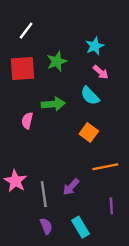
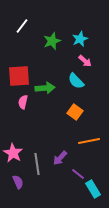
green star: (57, 61) -> (52, 41), moved
red square: (22, 69) -> (19, 76), moved
purple line: (111, 206) -> (78, 174), moved, turned -48
purple semicircle: (46, 226) -> (18, 182), moved
cyan rectangle: (80, 227) -> (93, 189), moved

